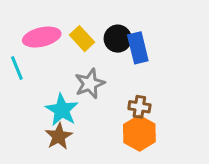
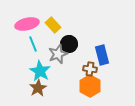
black circle: (118, 39) -> (69, 44), moved
blue rectangle: (138, 48) -> (102, 55), moved
cyan line: (17, 68) -> (33, 44), moved

